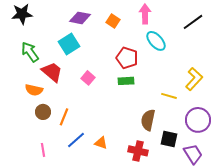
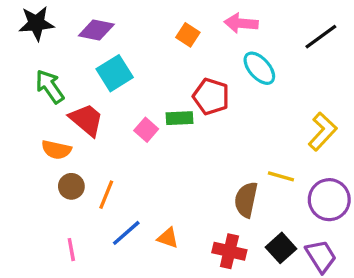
pink arrow: (145, 14) -> (241, 23), turned -84
purple diamond: (80, 18) -> (96, 30), moved
green rectangle: (126, 81) -> (179, 118), moved
yellow line: (169, 96) -> (281, 176), moved
black square: (169, 139) -> (281, 248), moved, turned 36

